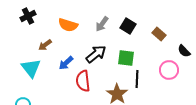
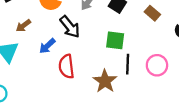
black arrow: (96, 54) -> (70, 27), moved, turned 90
pink circle: (169, 70) -> (157, 65), moved

